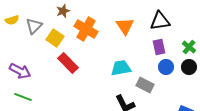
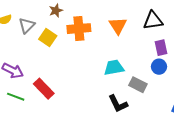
orange cross: (86, 29) -> (79, 29), turned -35
purple rectangle: (159, 47) -> (161, 48), moved
red rectangle: (68, 63) -> (44, 89), moved

